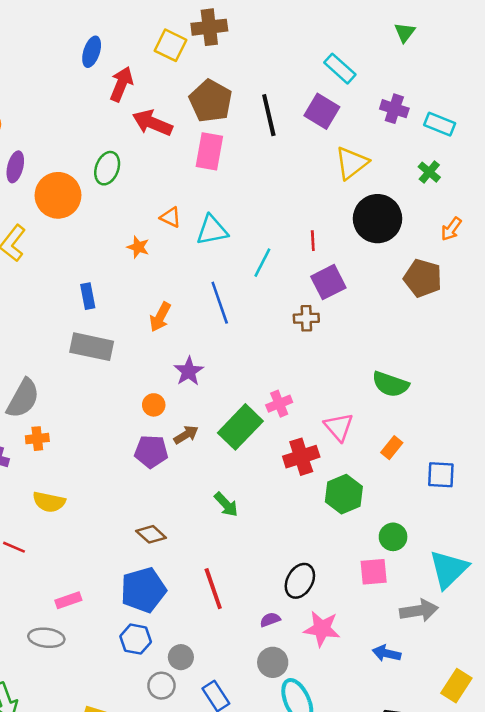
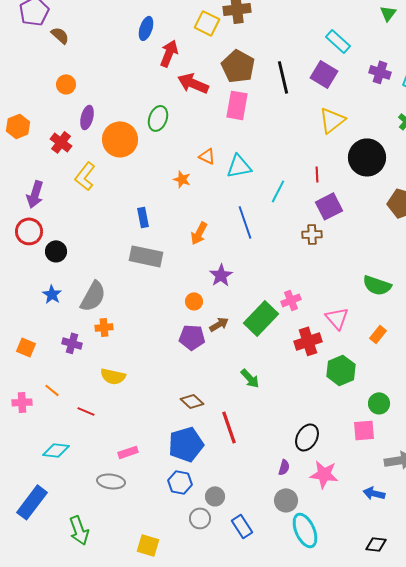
yellow triangle: (352, 163) -> (332, 120), moved
red line: (213, 589) -> (229, 427), moved
purple semicircle: (270, 620) -> (284, 467), turned 126

